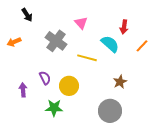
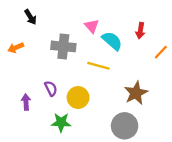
gray cross: (56, 41) -> (63, 46), turned -30
cyan semicircle: (110, 44) -> (112, 41), moved
brown star: (120, 82) -> (136, 93), size x1.5

